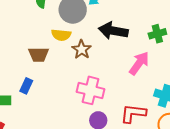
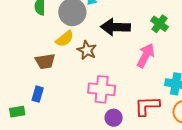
green cross: (157, 34) -> (160, 24), turned -30
yellow semicircle: (61, 35) -> (65, 39), turned -36

